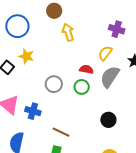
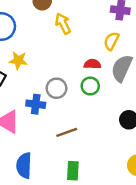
blue cross: (33, 111) -> (36, 104), moved
brown line: (61, 132) -> (67, 132), moved, turned -36

